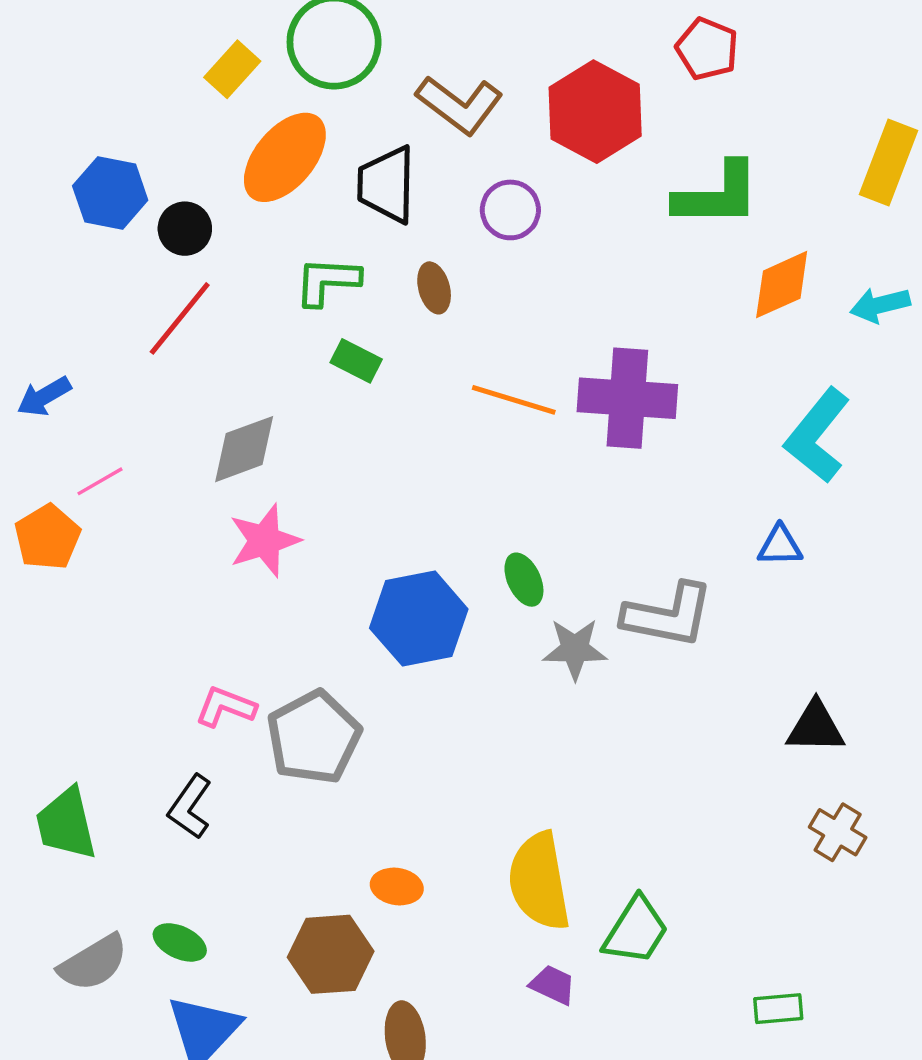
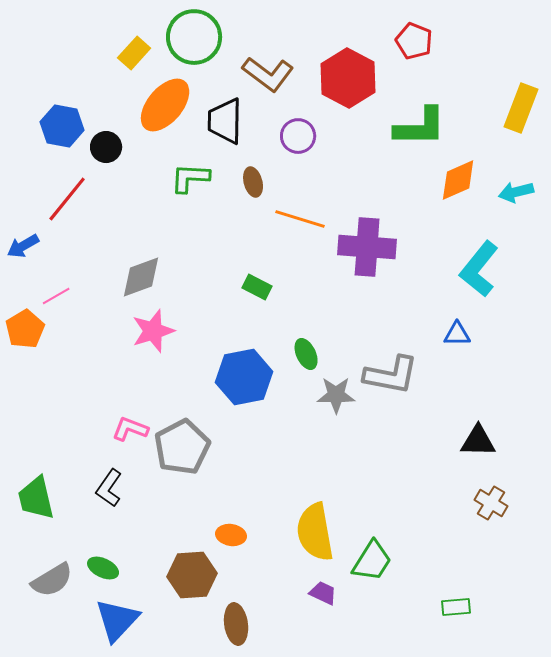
red line: (180, 318) -> (67, 199), moved
green rectangle: (356, 361) -> (257, 287), moved
orange line: (514, 400) -> (300, 219), moved

